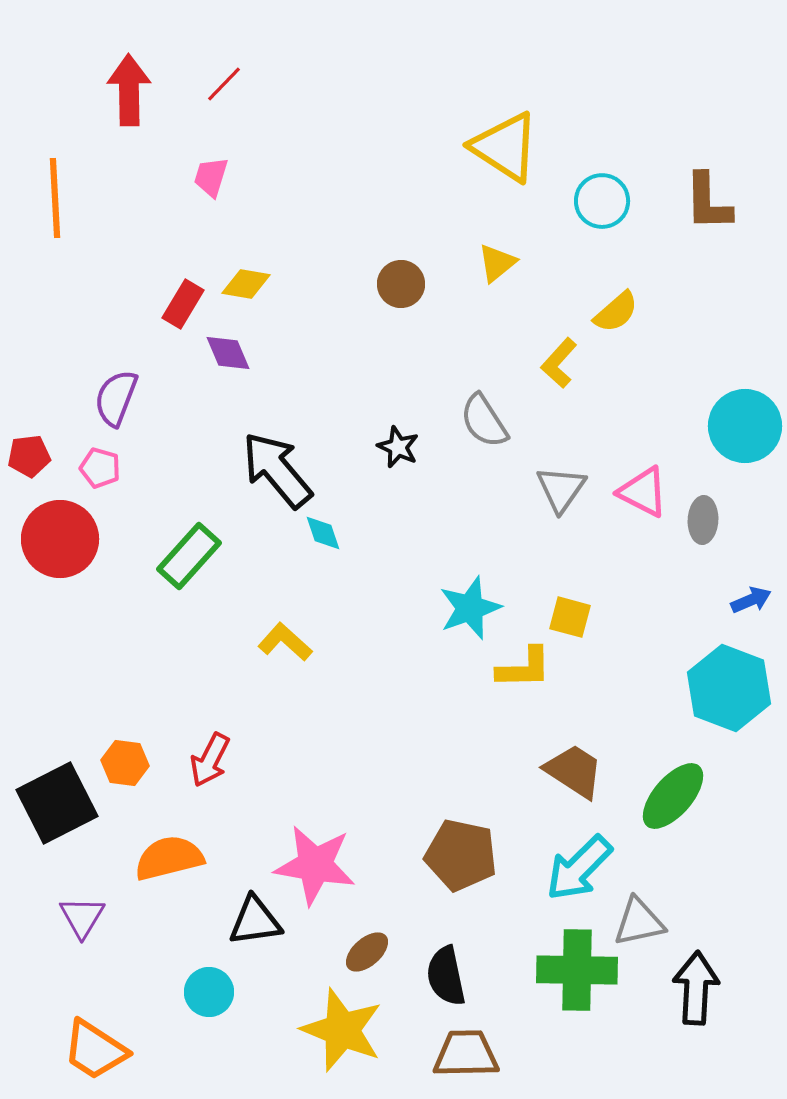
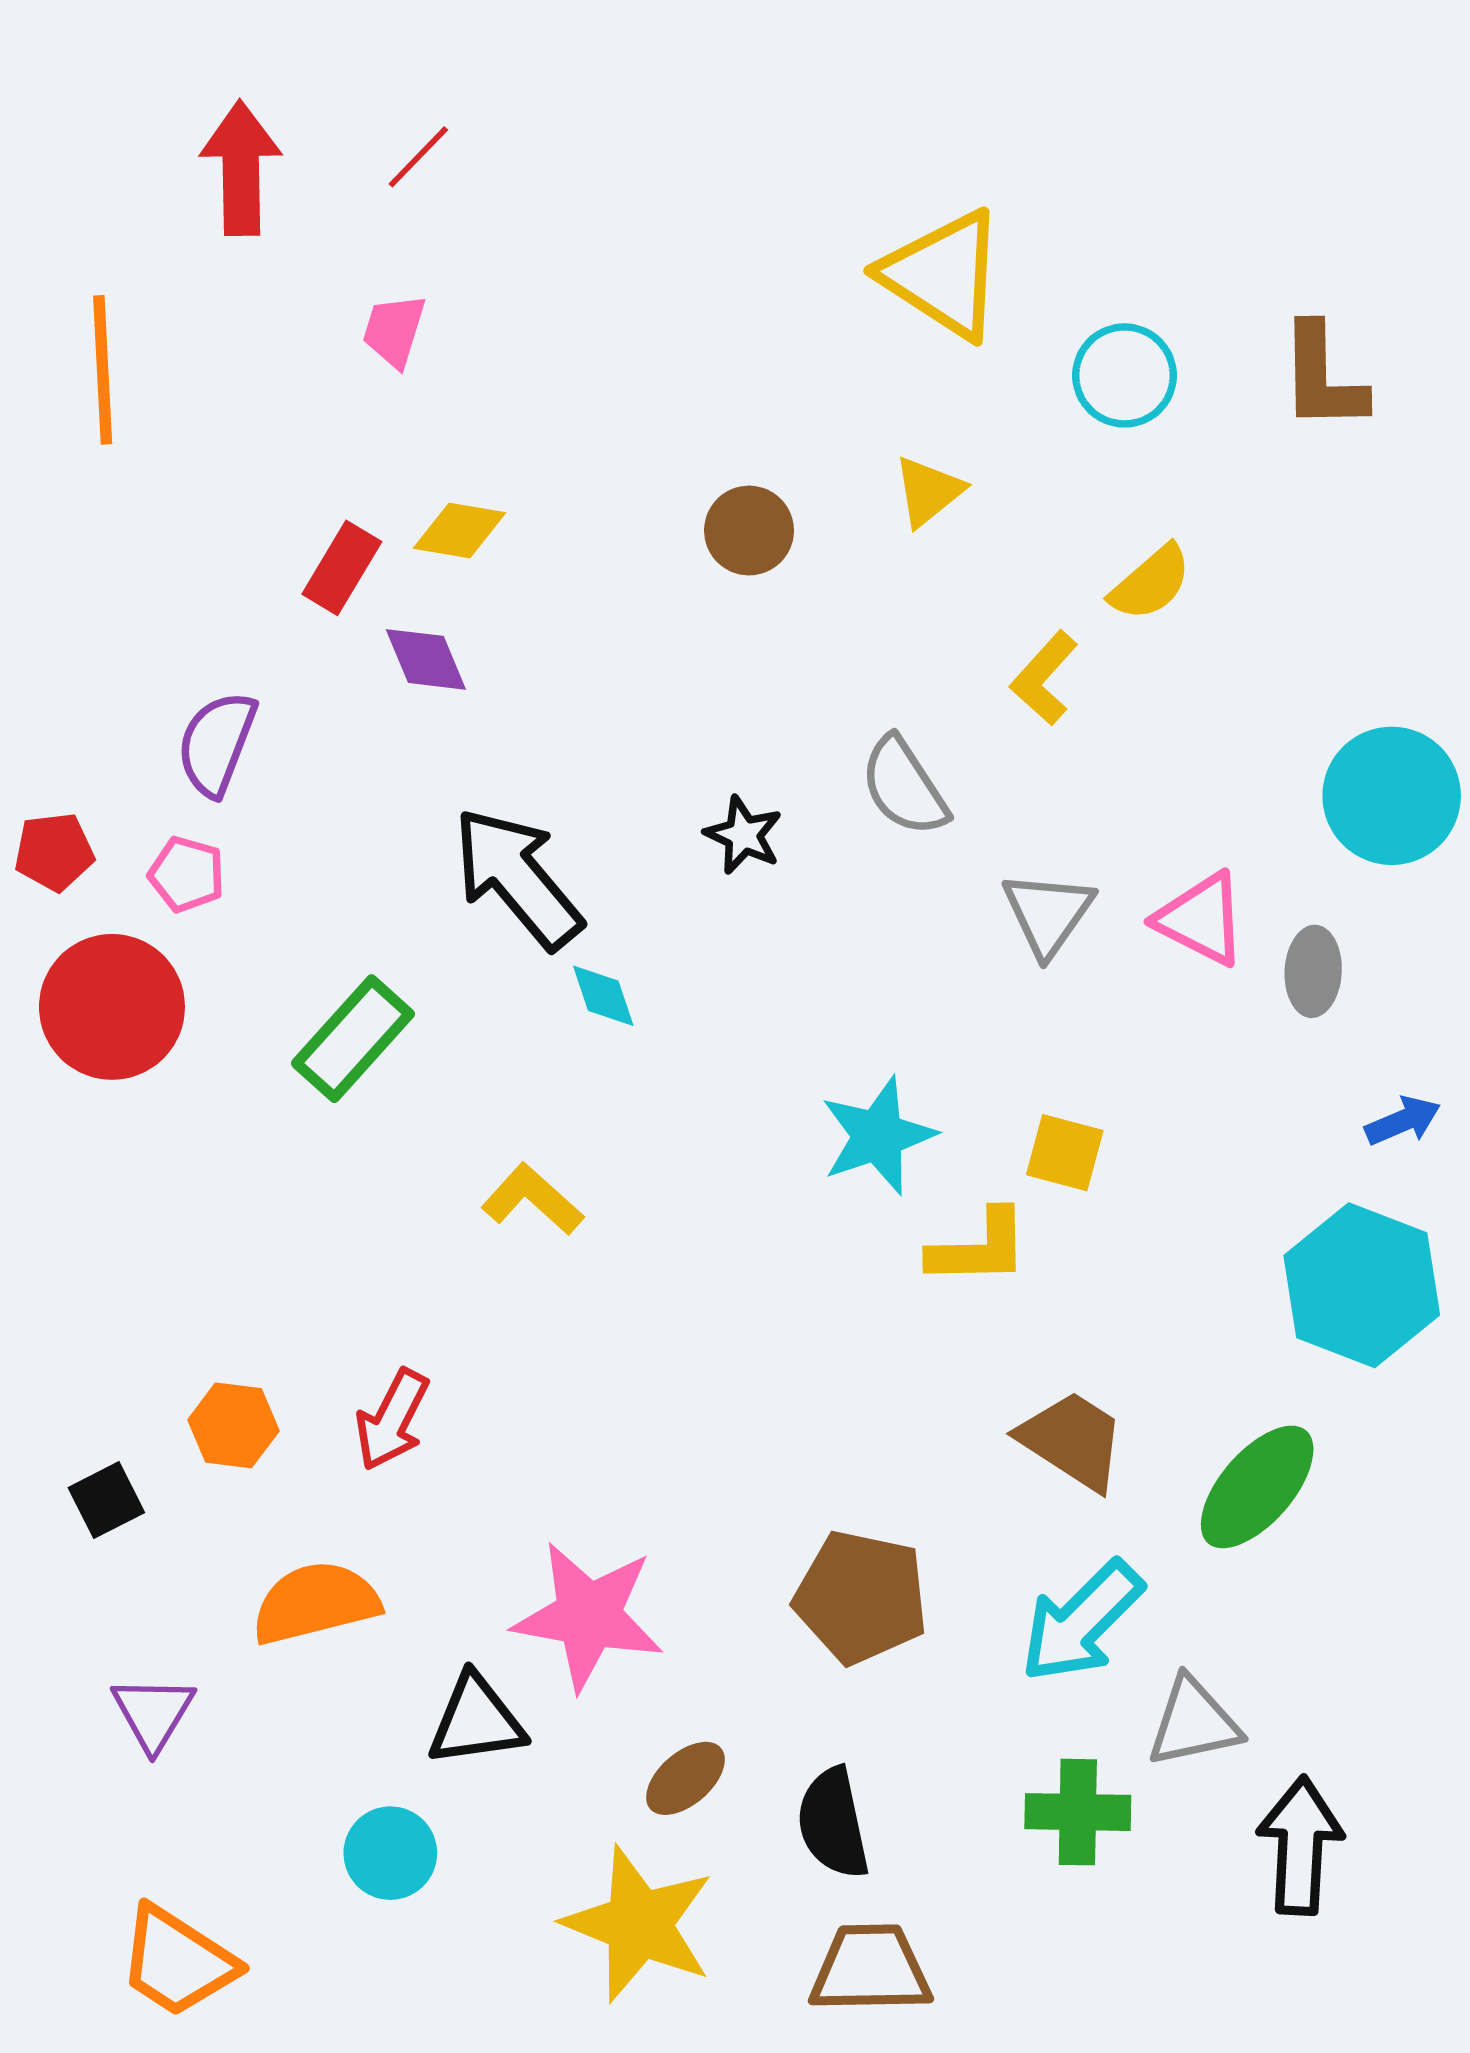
black square: (57, 803) -> (106, 1500), size x0.5
green cross: (577, 970) -> (1078, 1812), size x0.7

